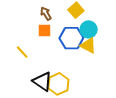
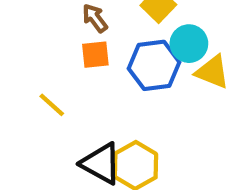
yellow triangle: (88, 45) -> (212, 72), moved

